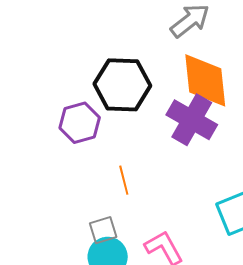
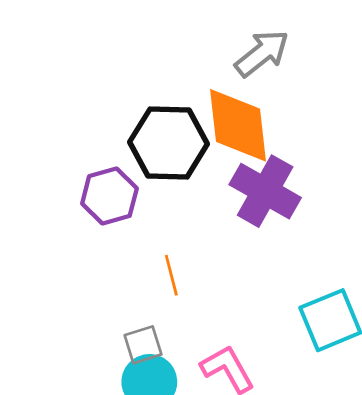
orange diamond: (205, 80) -> (238, 125), moved

